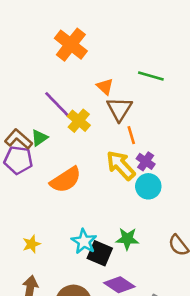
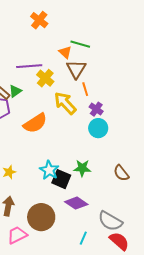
orange cross: (71, 45) -> (39, 20), size x0.7
green line: (151, 76) -> (80, 44), moved
purple line: (58, 105) -> (29, 66), turned -50
yellow arrow: (121, 165) -> (65, 103), moved

